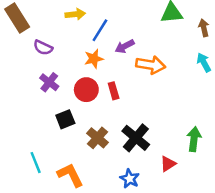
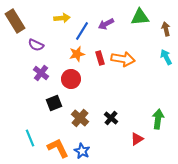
purple arrow: (125, 46) -> (106, 24), moved
red rectangle: (114, 91) -> (100, 58), moved
black cross: (136, 138) -> (111, 118), size x0.6
blue star: (130, 179) -> (82, 151), moved

